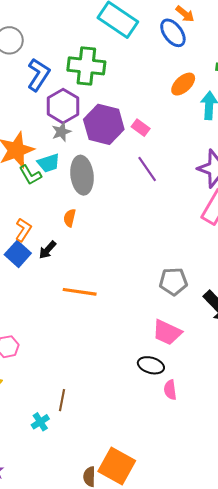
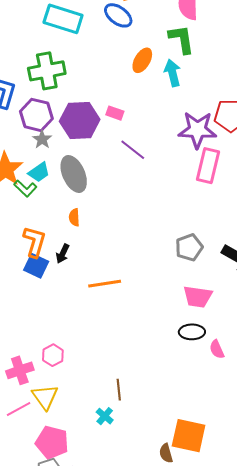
orange L-shape: (23, 230) -> (34, 242), size x1.4

